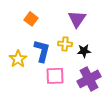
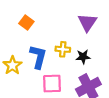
purple triangle: (77, 19) -> (87, 22), moved

